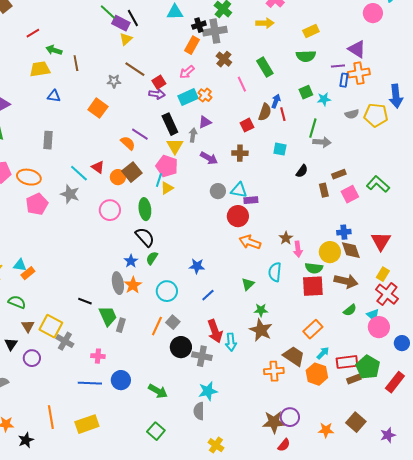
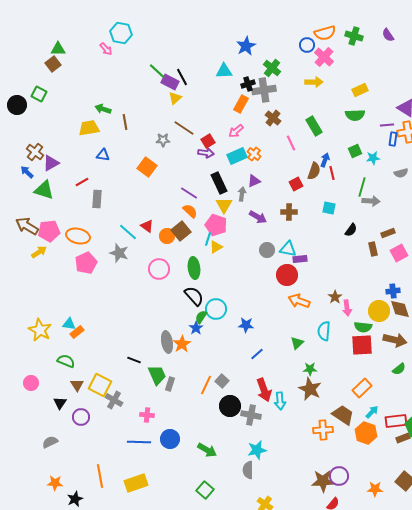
red line: (33, 33) -> (82, 182), moved
orange semicircle: (128, 143) -> (190, 211), moved
blue star: (131, 261) -> (196, 328), moved
cyan circle: (167, 291) -> (216, 309), moved

